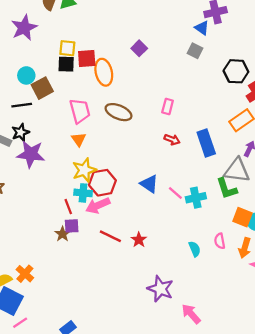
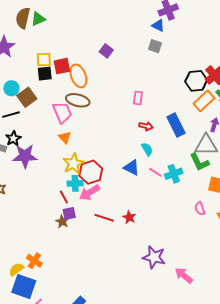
black hexagon: (236, 71) -> (196, 81), moved
brown ellipse: (119, 112) -> (78, 100), moved
cyan semicircle: (195, 249) -> (147, 149), moved

